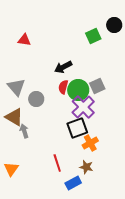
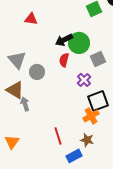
red triangle: (24, 40) -> (31, 19), moved
green circle: (78, 90) -> (79, 43), moved
purple cross: (83, 107) -> (84, 80), size x0.6
black square: (77, 128) -> (98, 101), moved

